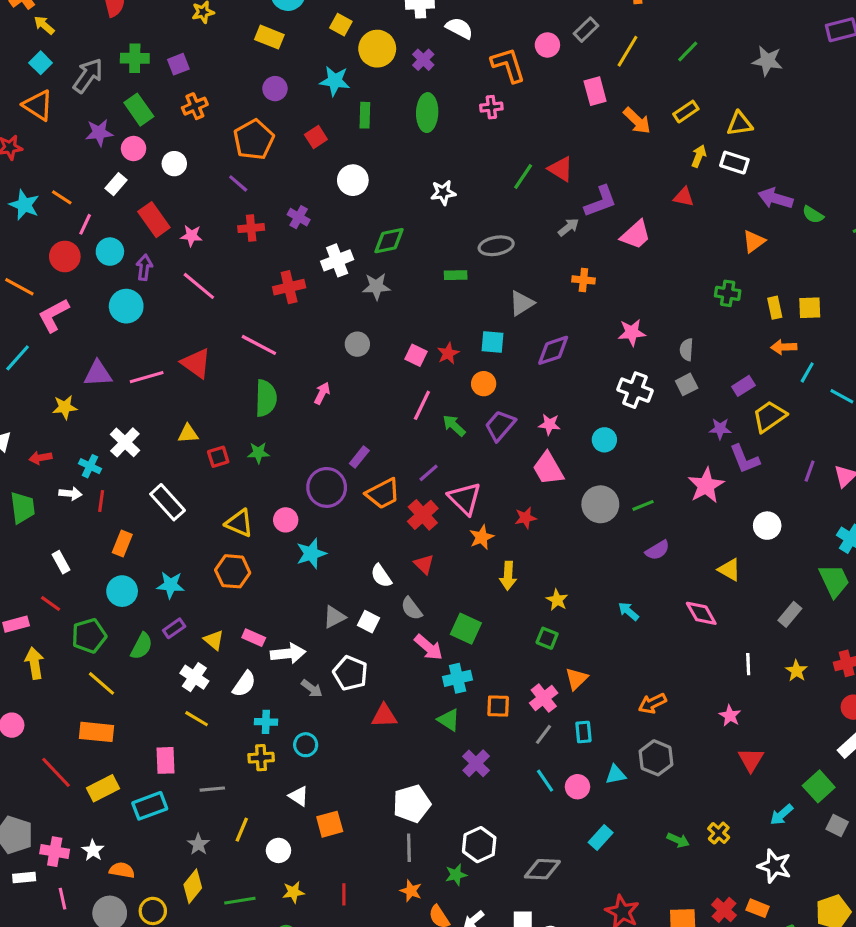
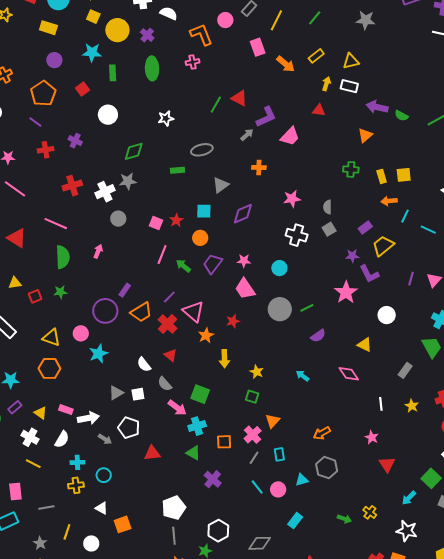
white cross: (337, 260) -> (105, 192), moved
white square: (369, 622) -> (138, 394), turned -32

